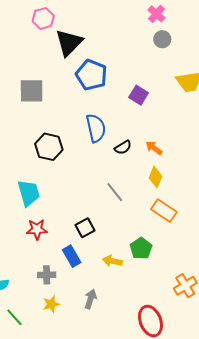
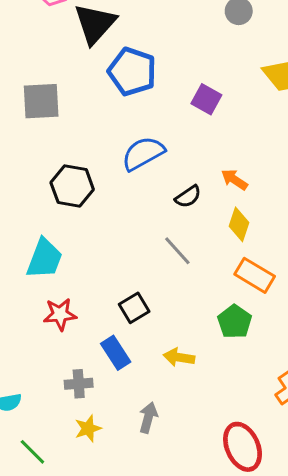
blue semicircle: (96, 128) -> (143, 153), turned -104
black semicircle: (123, 147) -> (188, 197), moved
cyan trapezoid: (29, 193) -> (44, 259), turned 40
green pentagon: (141, 248) -> (235, 322), moved

